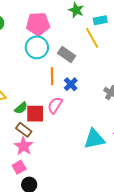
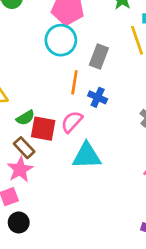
gray rectangle: (67, 54) -> (99, 57), turned 66
blue cross: (71, 84) -> (98, 97), turned -32
cyan triangle: (94, 139) -> (87, 156), moved

